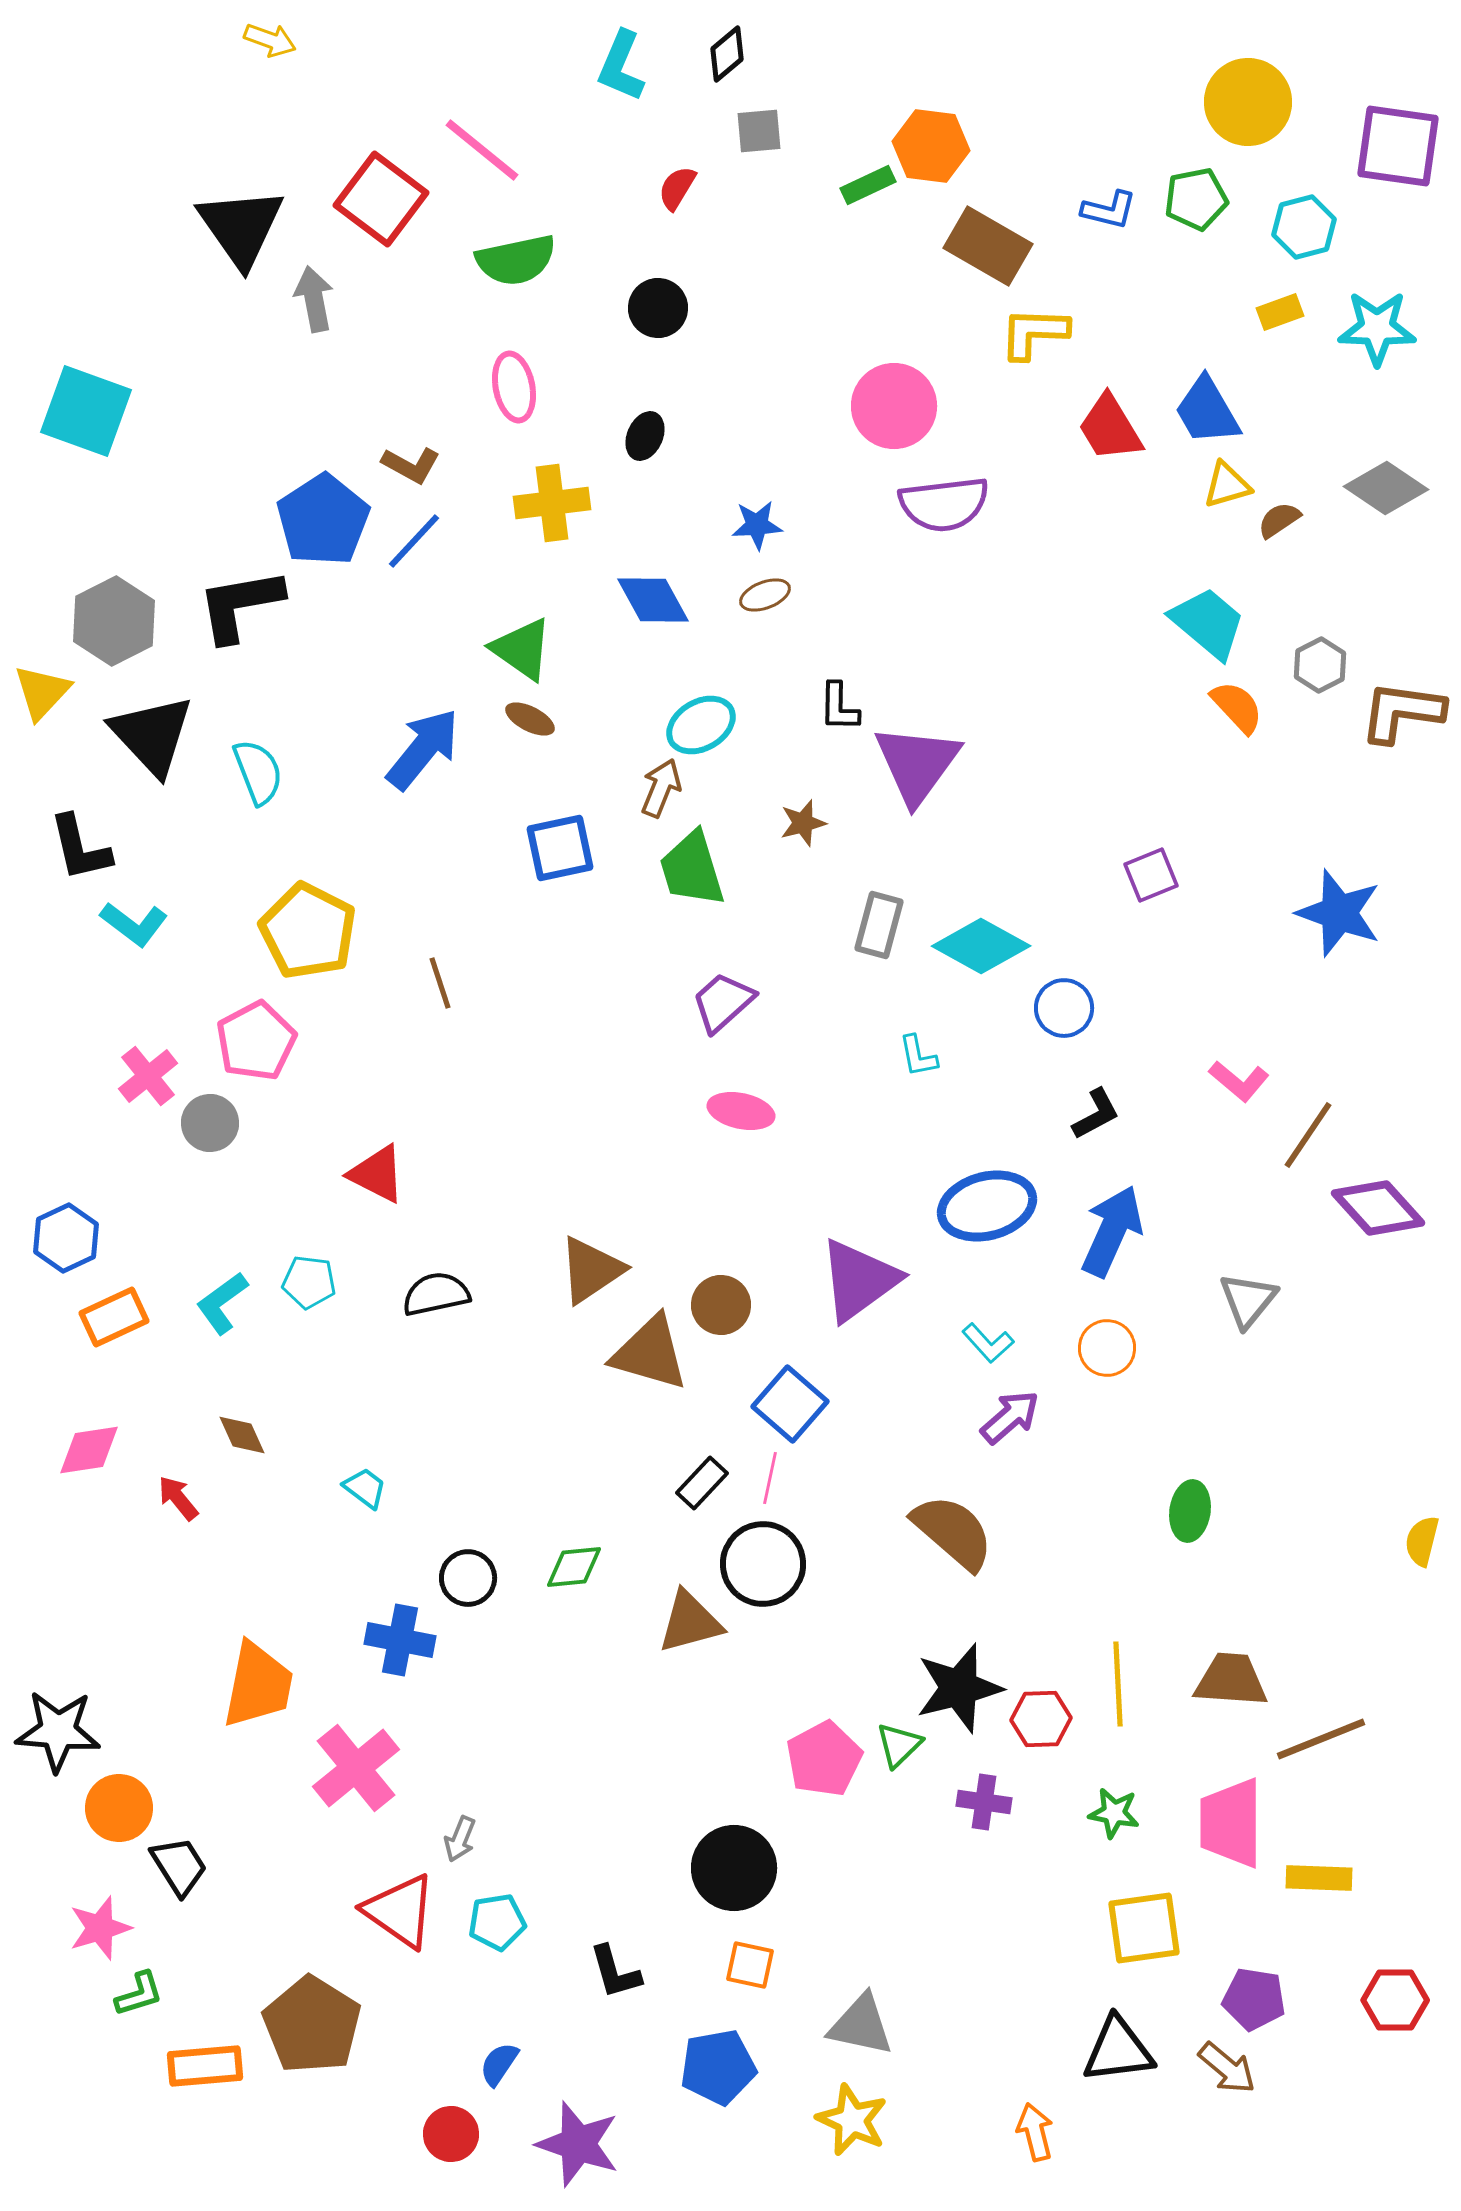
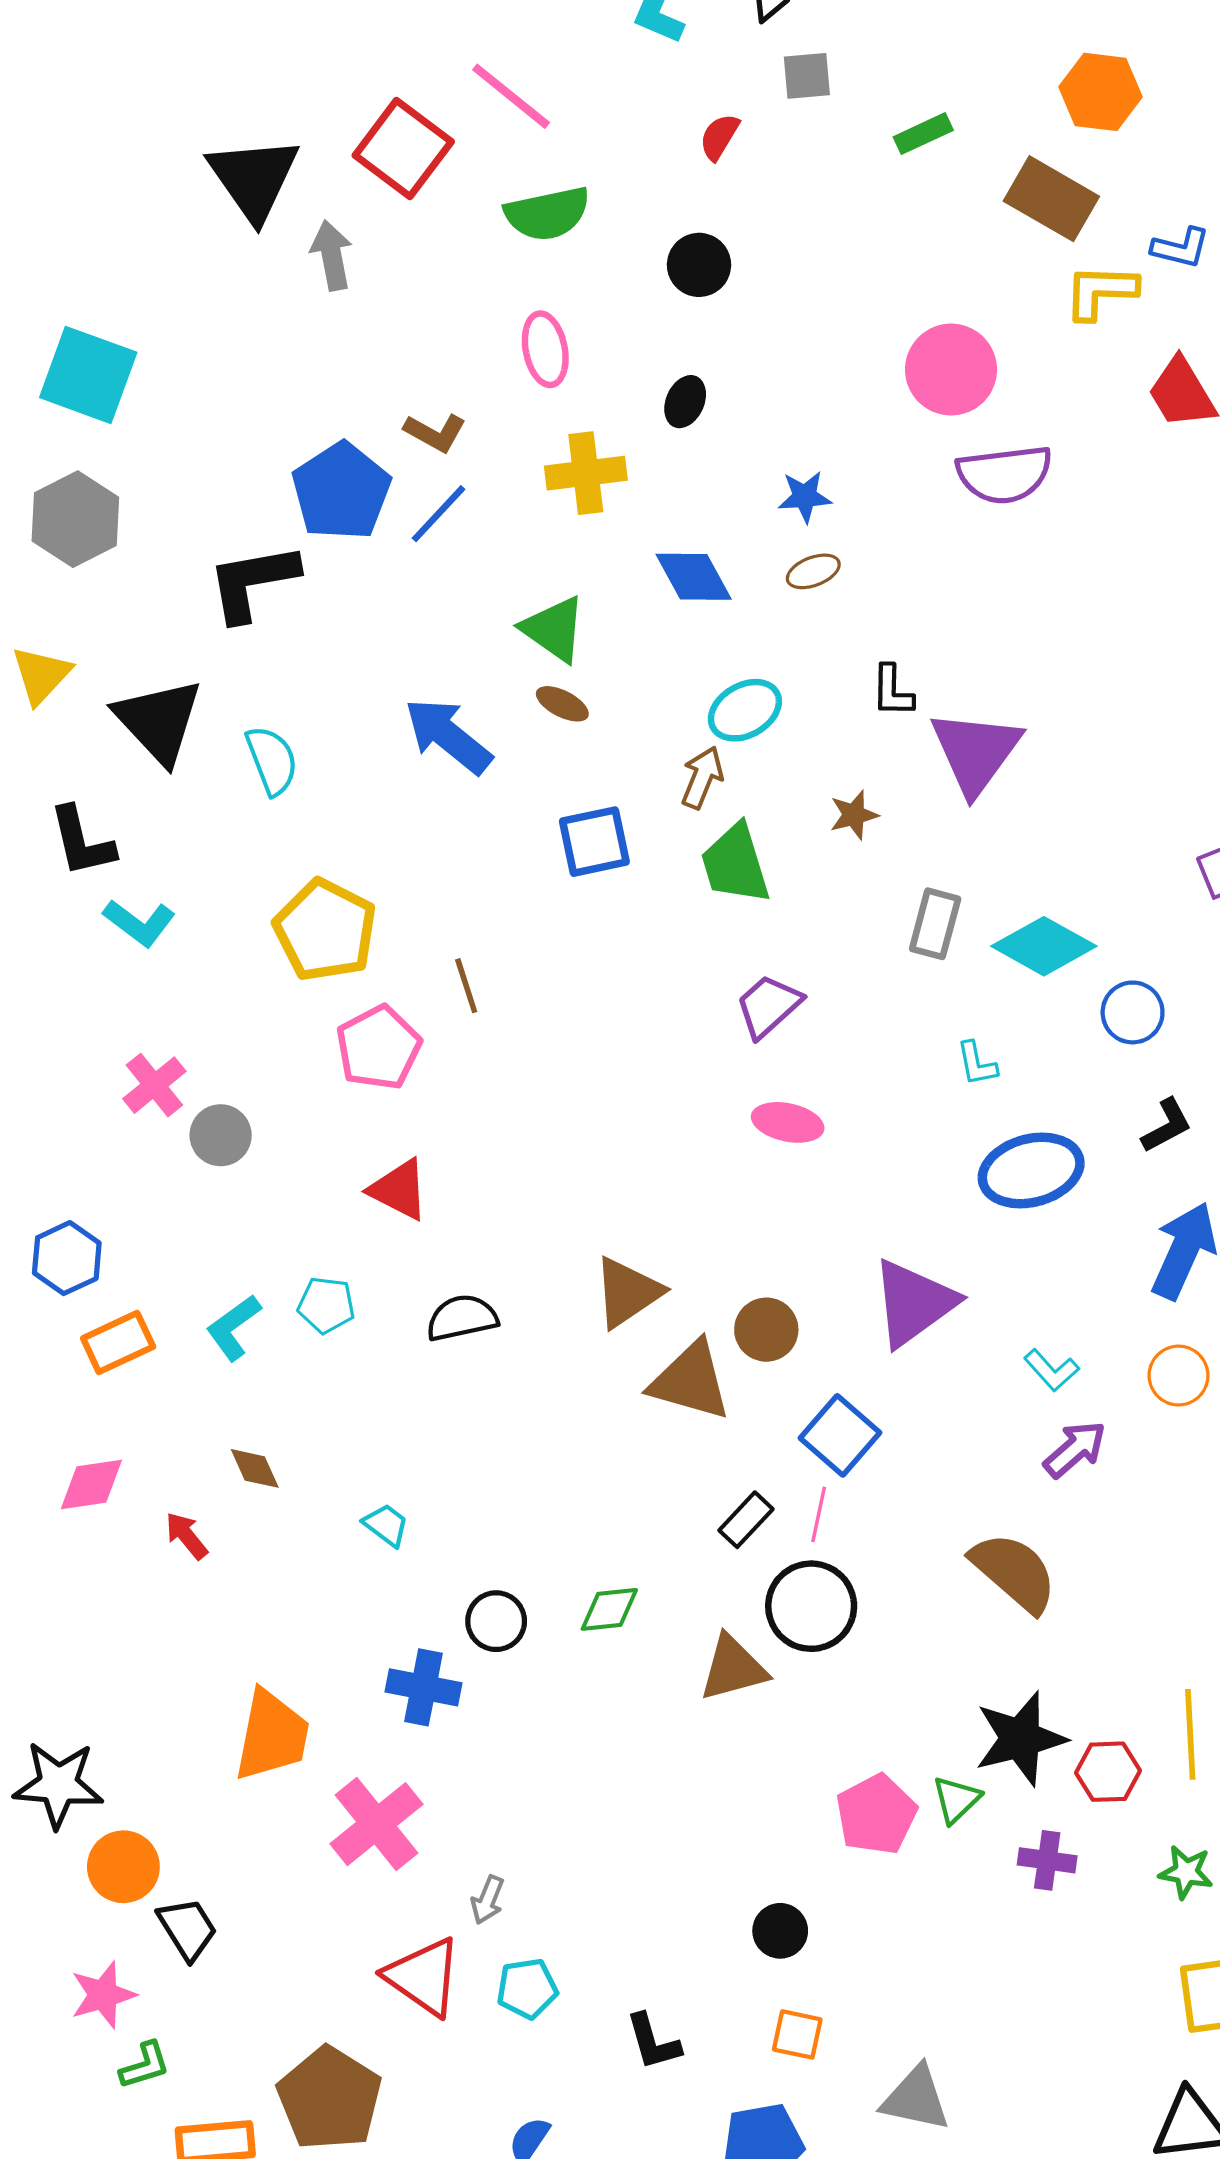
orange hexagon: (931, 146) -> (1101, 92), moved
blue L-shape: (1109, 210) -> (1181, 248), moved
gray hexagon: (114, 621) -> (75, 519), moved
blue arrow: (423, 749) -> (448, 736), turned -90
pink pentagon: (256, 1041) -> (379, 1048), moved
blue ellipse: (987, 1206) -> (1031, 1170), moved
black circle: (734, 1868) -> (780, 1931), size x0.6

